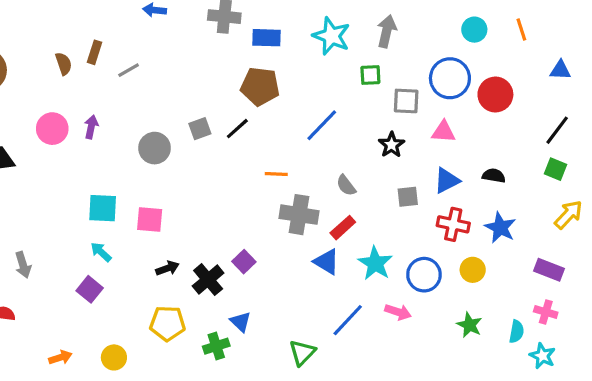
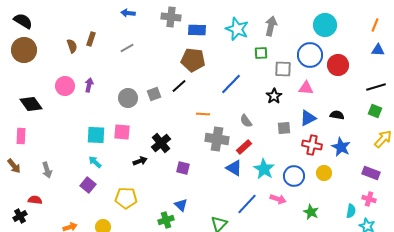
cyan circle: (474, 30) -> (325, 25), size x1.5
orange line: (521, 30) -> (375, 25), moved, turned 40
gray line: (129, 70) -> (127, 48), moved
gray square: (200, 129) -> (154, 94), moved
black line: (557, 130) -> (376, 87), turned 36
pink square: (150, 219) -> (122, 132), moved
purple square: (244, 262) -> (183, 168), turned -32
black arrow: (167, 268) -> (140, 161), moved
black cross: (208, 280) -> (161, 143), moved
yellow pentagon: (167, 323) -> (126, 198), moved
green star: (469, 325) -> (311, 212), moved

